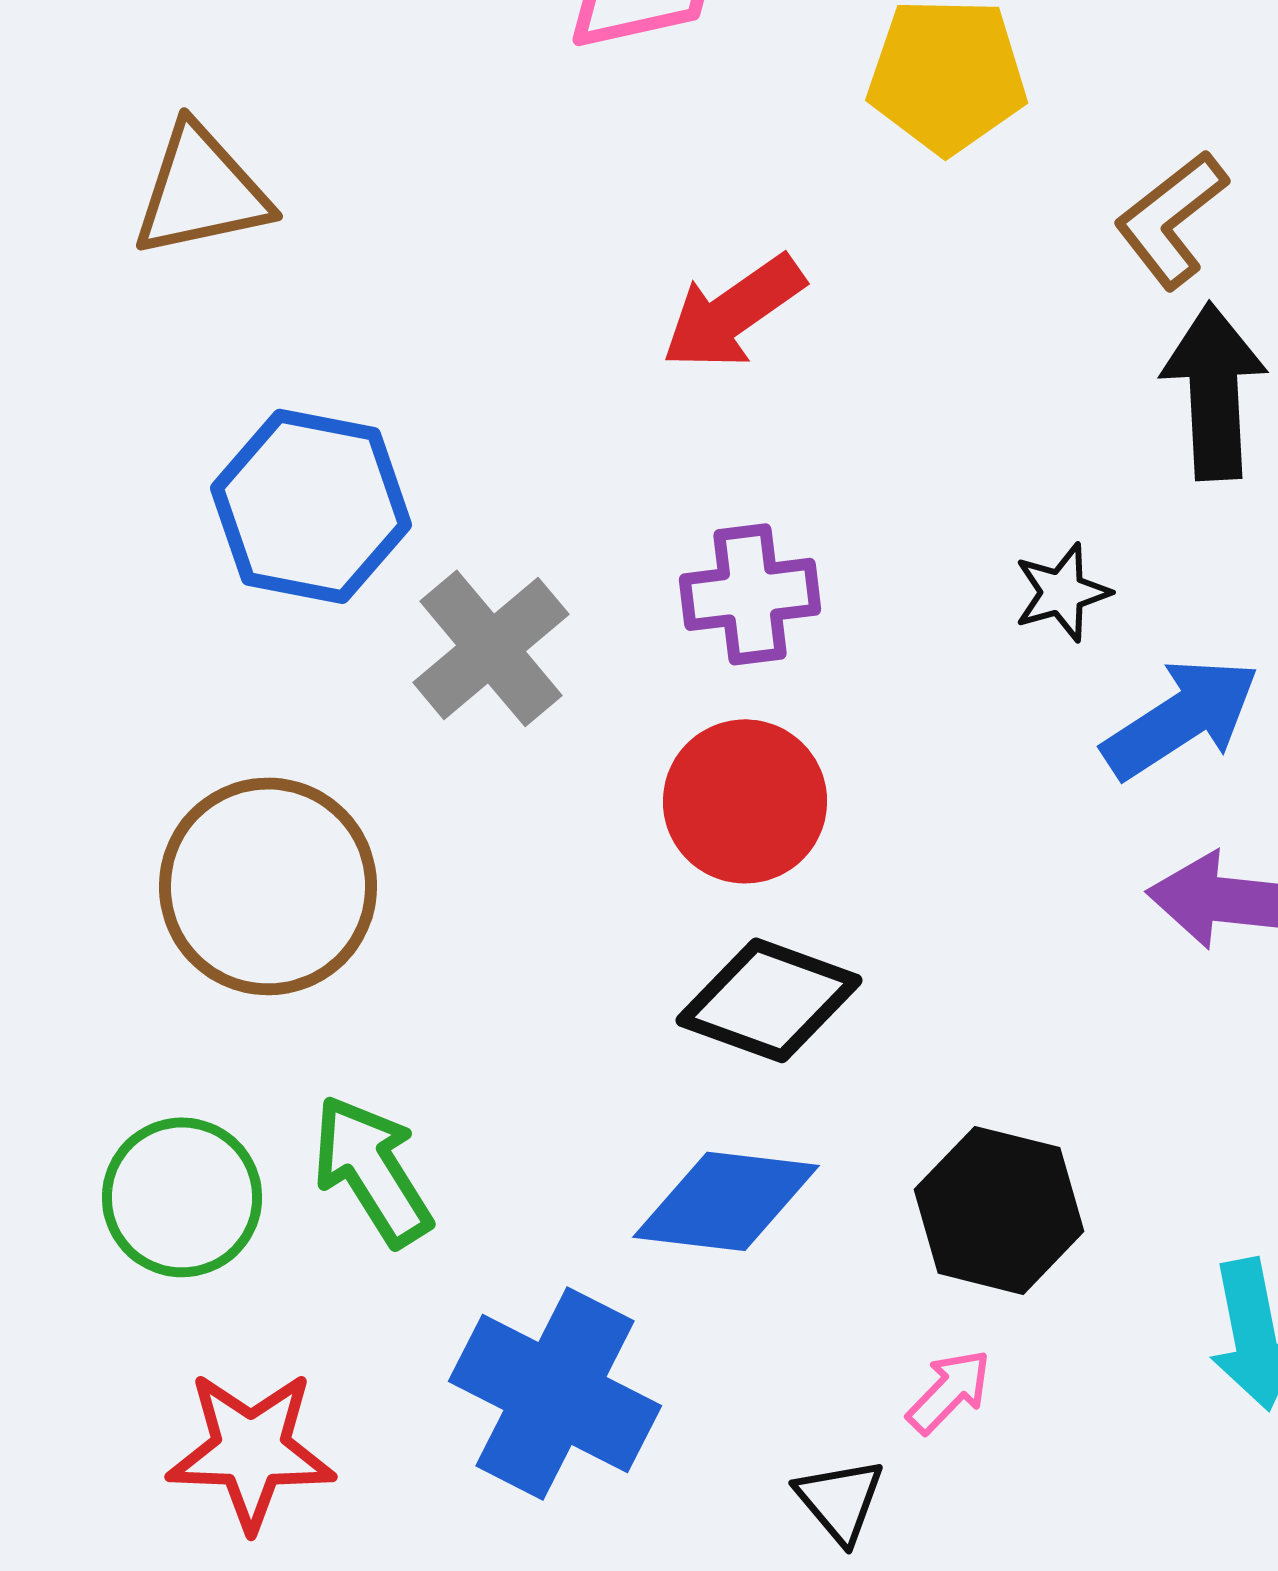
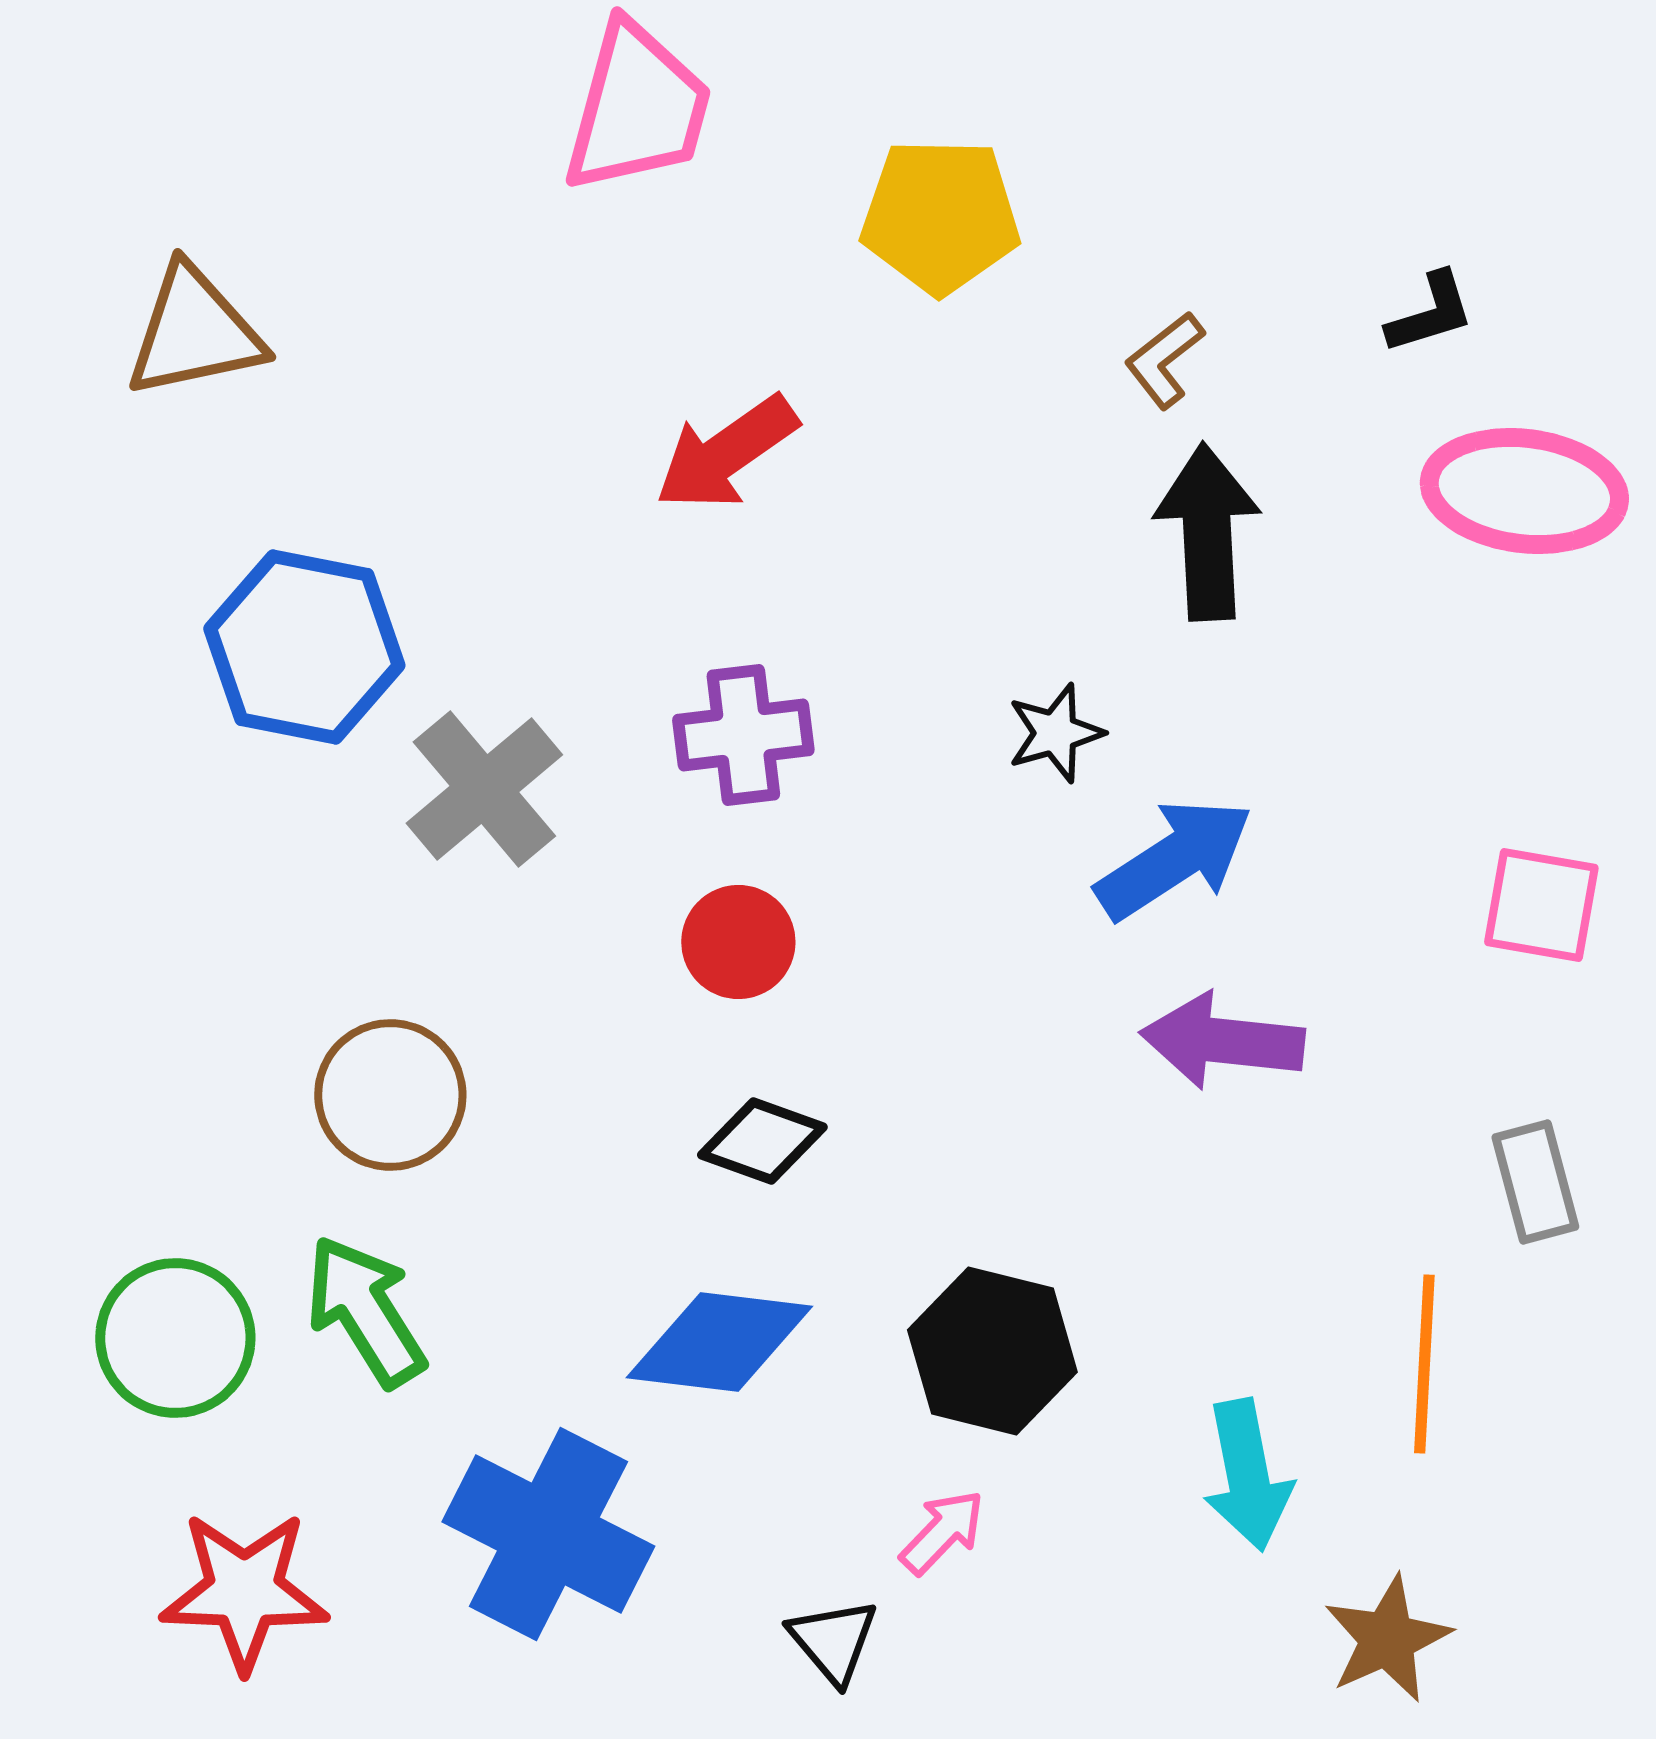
brown L-shape: (1171, 219) -> (1164, 360), size x0.7
red circle: (745, 801) -> (738, 942), size x0.7
brown circle: (268, 886) -> (390, 1095), moved, size x0.7
black diamond: (769, 1000) -> (762, 1141), size x0.7

